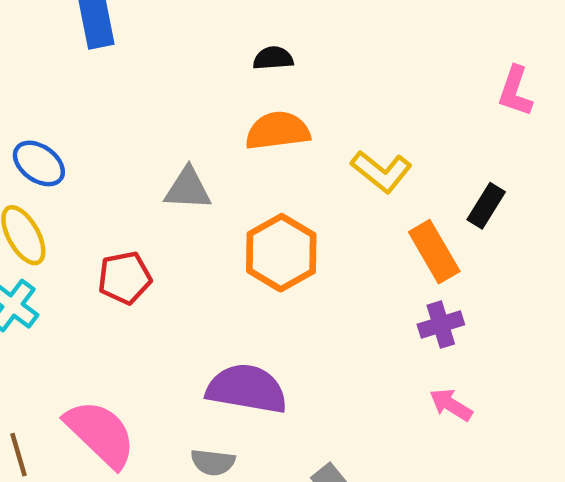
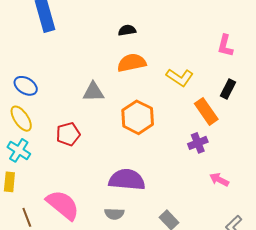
pink L-shape: (515, 91) -> (225, 46), moved
purple cross: (441, 325) -> (198, 143), moved

